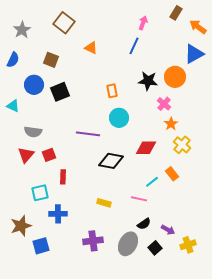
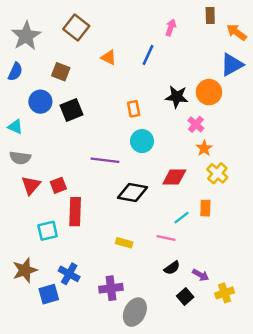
brown rectangle: (176, 13) -> (210, 16), turned -32
gray star: (22, 30) -> (26, 36), size x1.4
blue line: (134, 46) -> (148, 55), moved
gray semicircle: (33, 132) -> (20, 158), moved
orange rectangle: (172, 174) -> (205, 208), turned 40
red rectangle: (63, 177) -> (75, 212), size x1.6
blue cross: (58, 214) -> (69, 274), moved, turned 30
gray ellipse: (128, 244) -> (135, 312), moved

